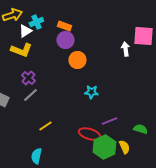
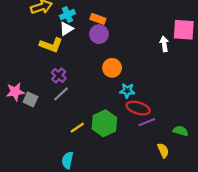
white triangle: (25, 31) -> (66, 29), moved
orange circle: (77, 60) -> (112, 68), moved
red ellipse: (89, 134) -> (138, 108), moved
green hexagon: (104, 147) -> (104, 123), moved

